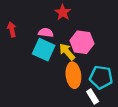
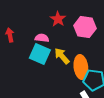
pink hexagon: (82, 42) -> (85, 27), moved
orange ellipse: (73, 75) -> (81, 67), moved

